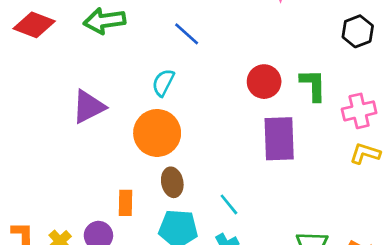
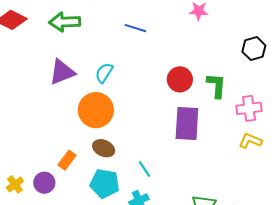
blue line: (187, 34) -> (135, 28), moved, turned -30
purple triangle: (89, 107) -> (62, 72), moved
brown ellipse: (172, 182) -> (104, 148), turned -60
orange rectangle: (126, 203) -> (67, 160), turned 30

